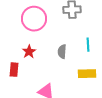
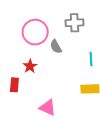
gray semicircle: (62, 52) -> (56, 47), moved, turned -32

